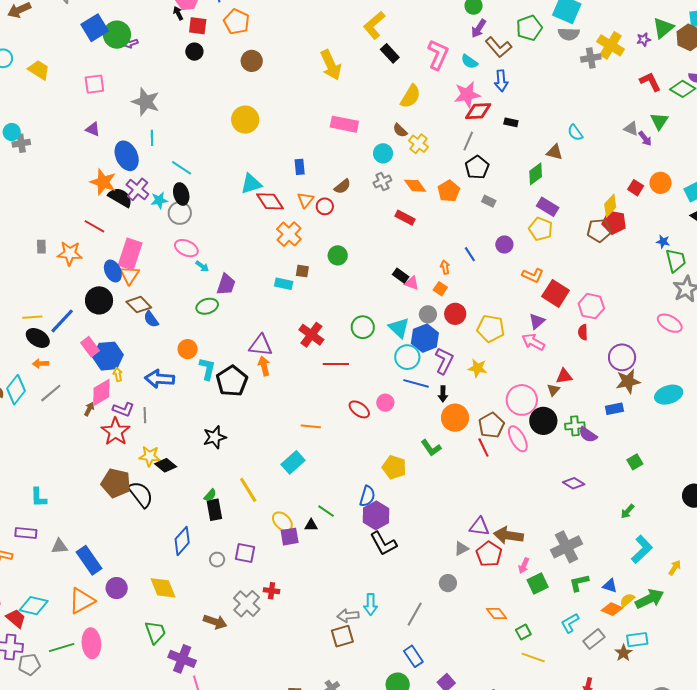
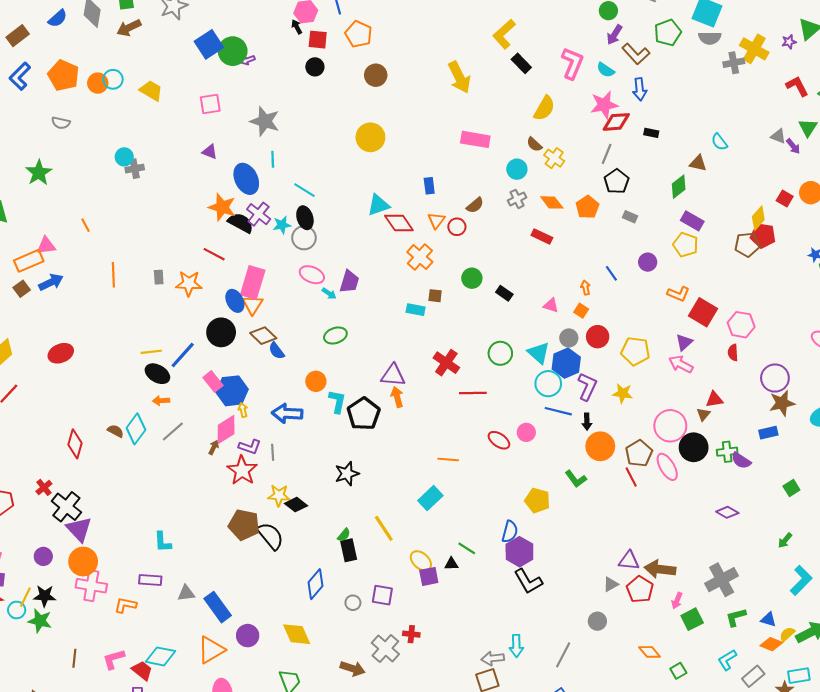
black rectangle: (401, 276) -> (504, 293), moved
purple trapezoid: (226, 284) -> (349, 282), moved

